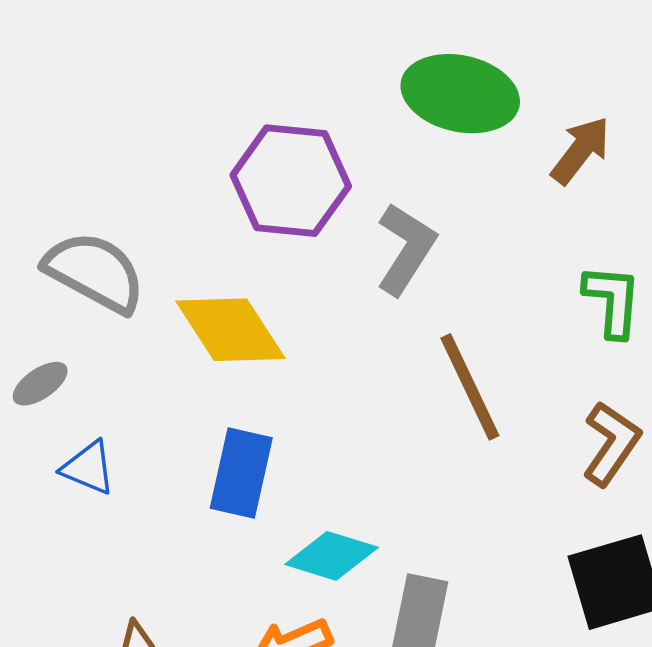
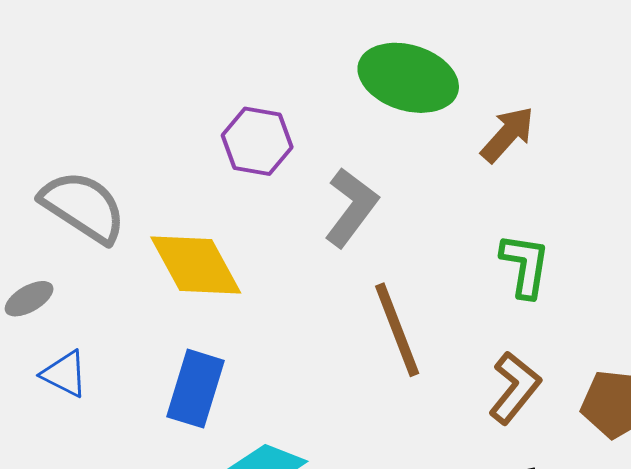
purple hexagon: (291, 181) -> (257, 141), size x0.7

